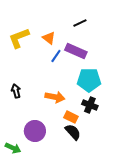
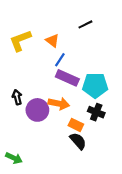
purple rectangle: (76, 51) -> (67, 78), moved
purple circle: (35, 131) -> (37, 110), moved

